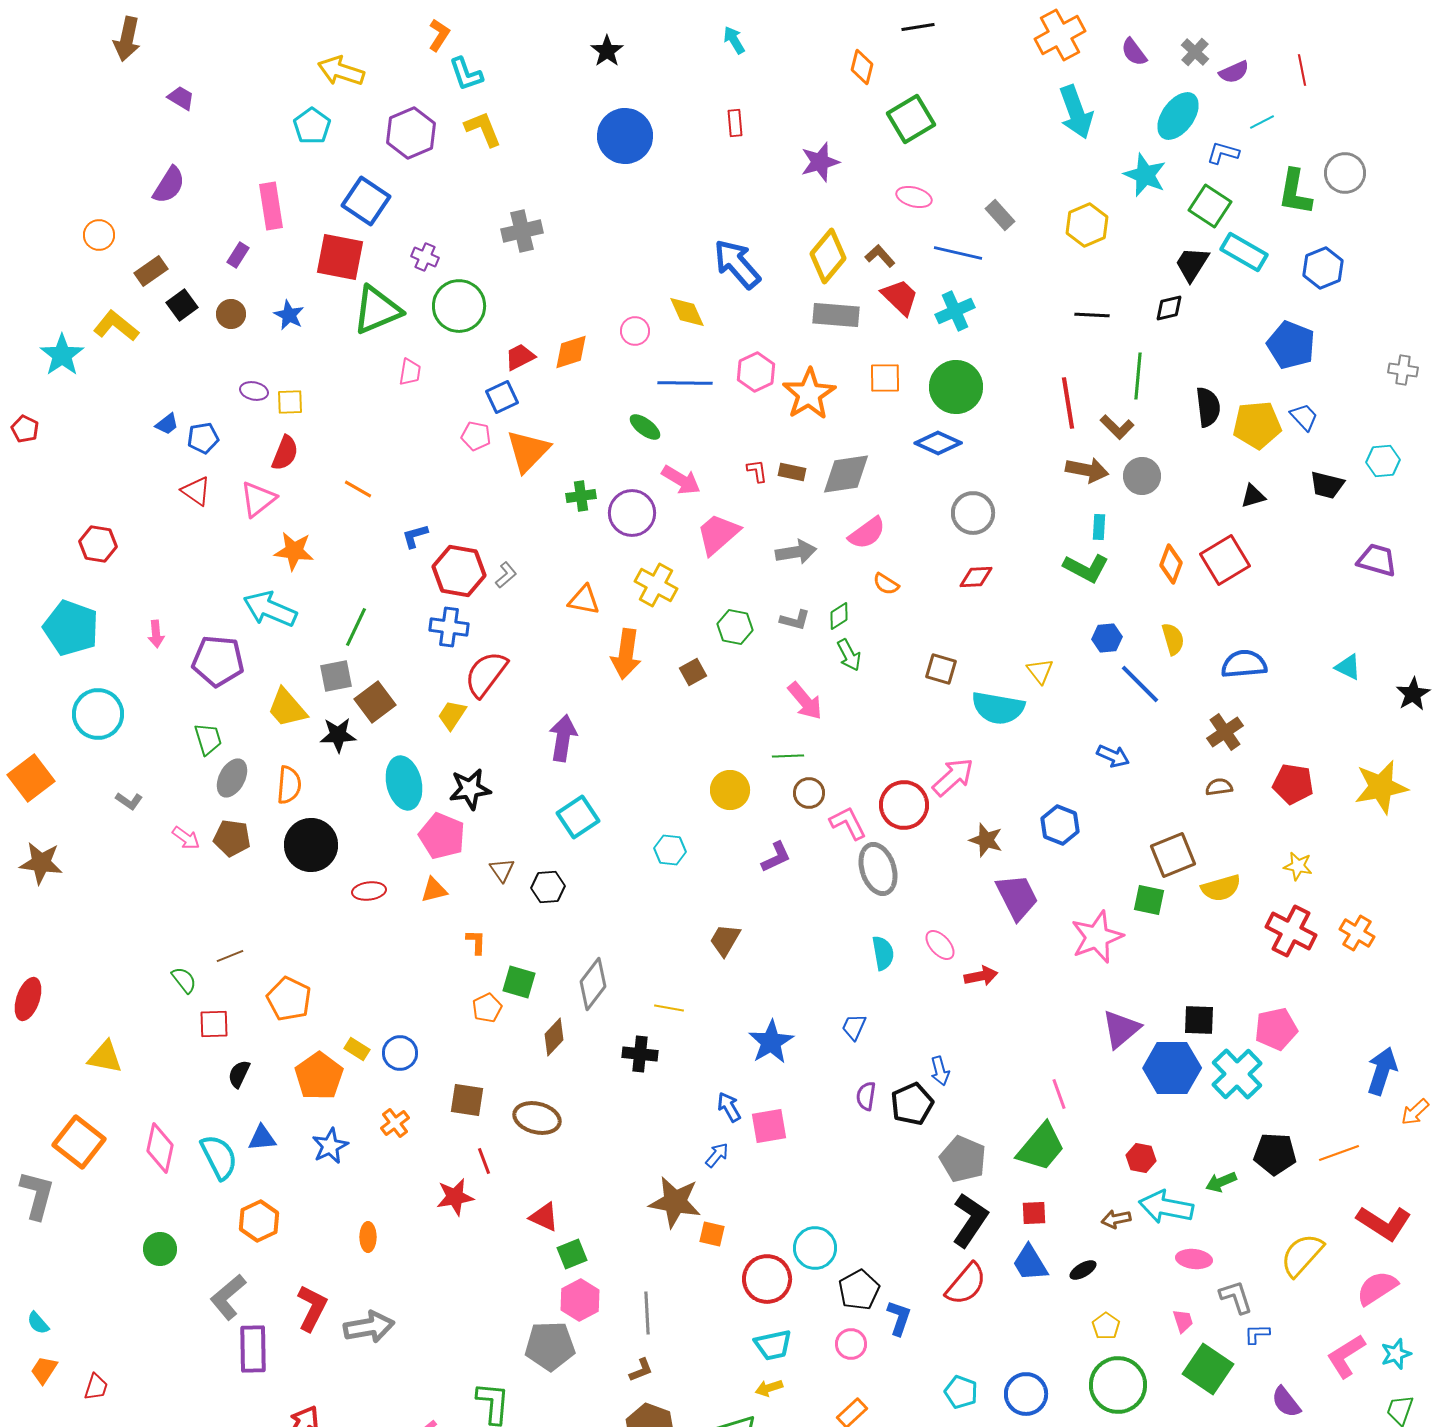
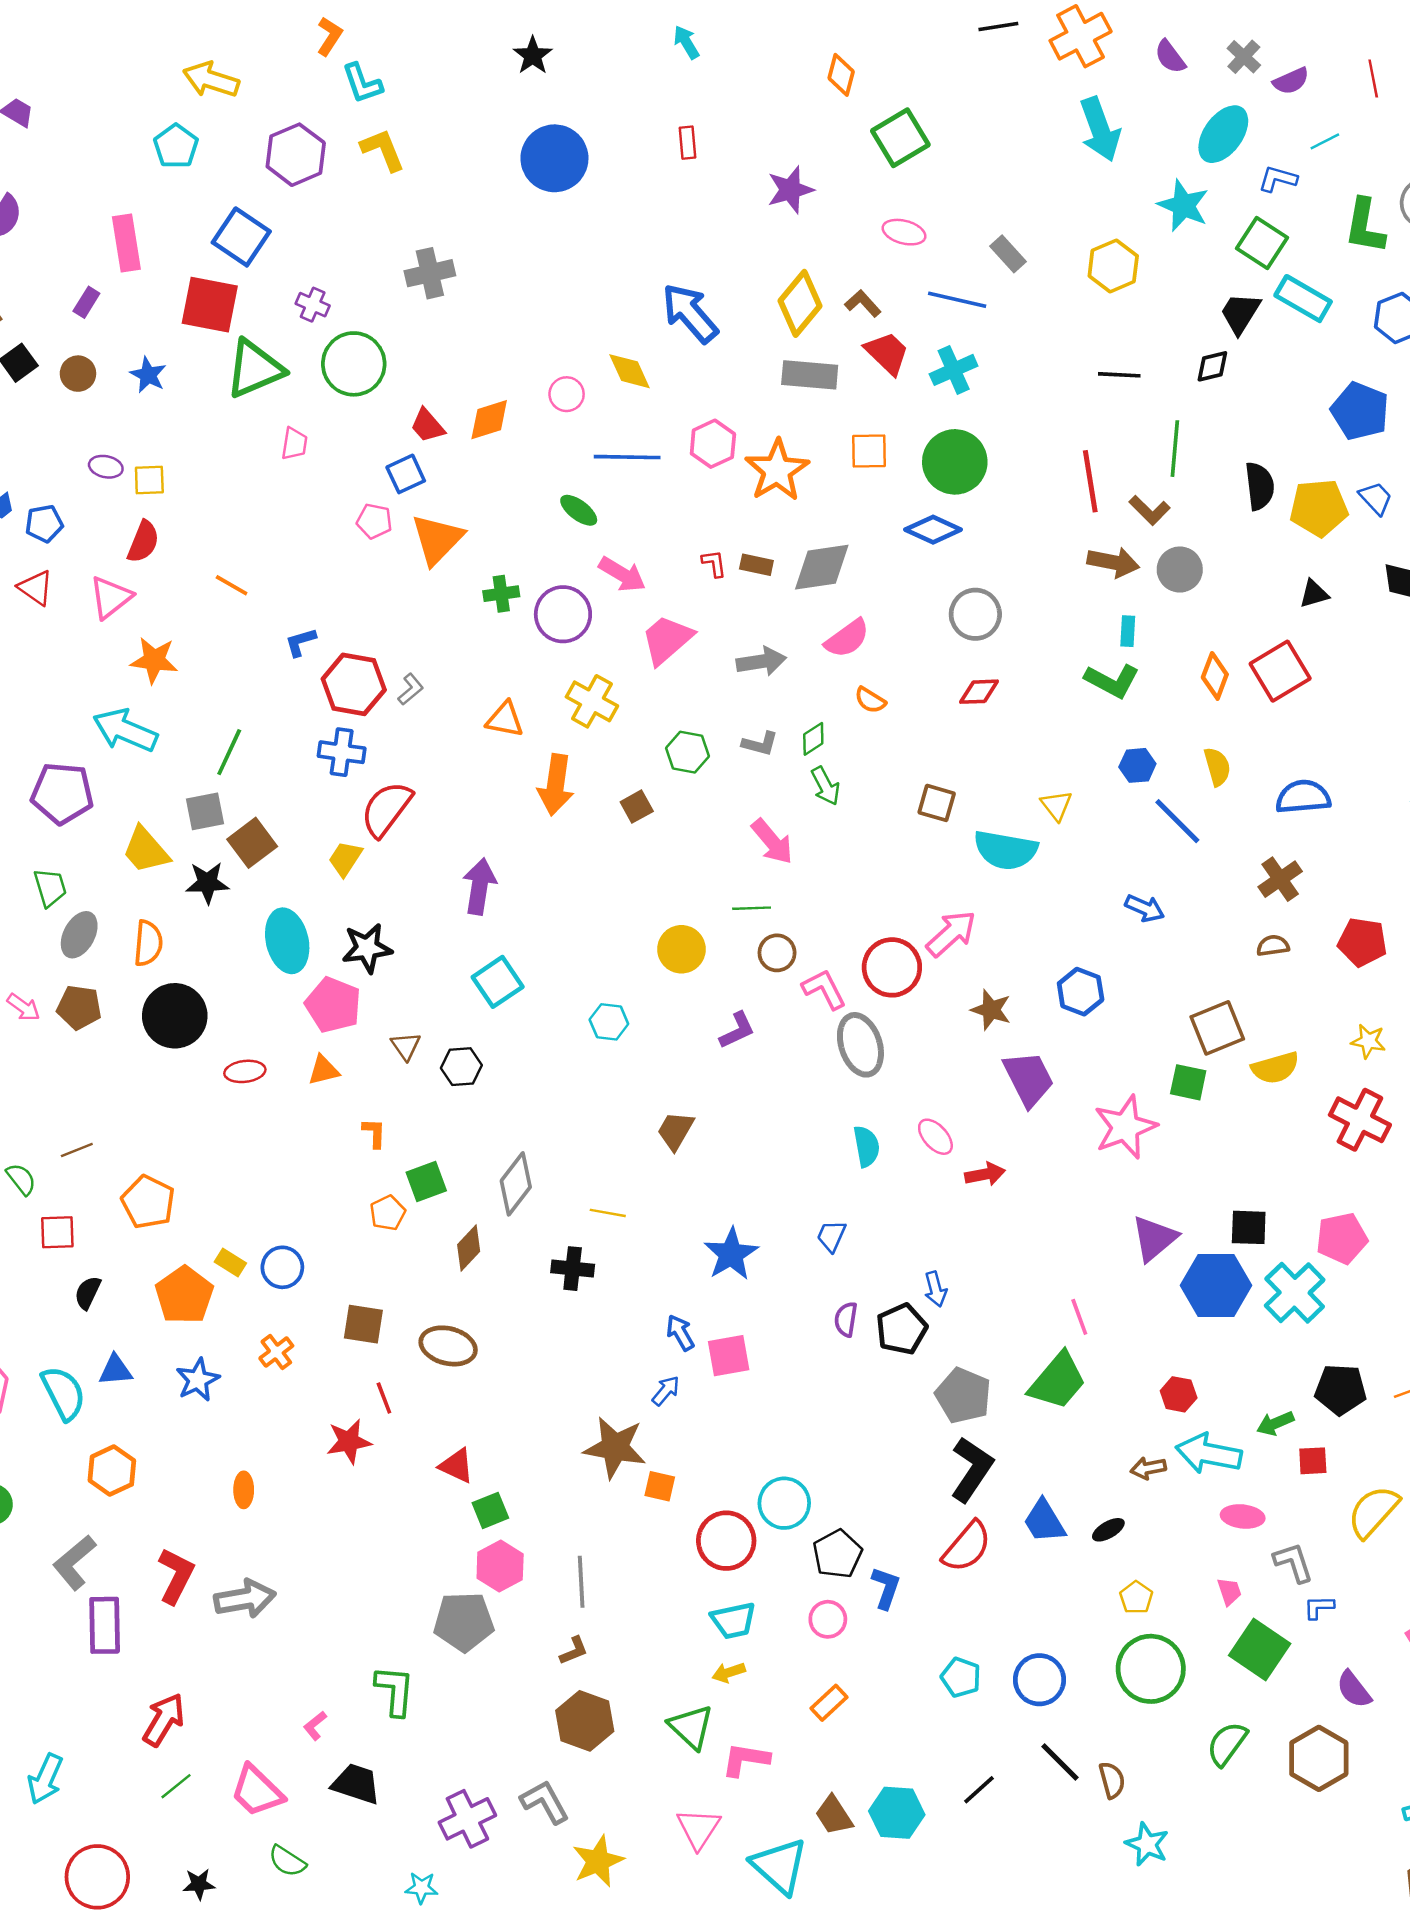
black line: (918, 27) -> (998, 26), moved
red trapezoid: (520, 357) -> (427, 426), turned -104
green square: (519, 982) -> (426, 1181), turned -36
red square: (1034, 1213) -> (1313, 1461), moved

